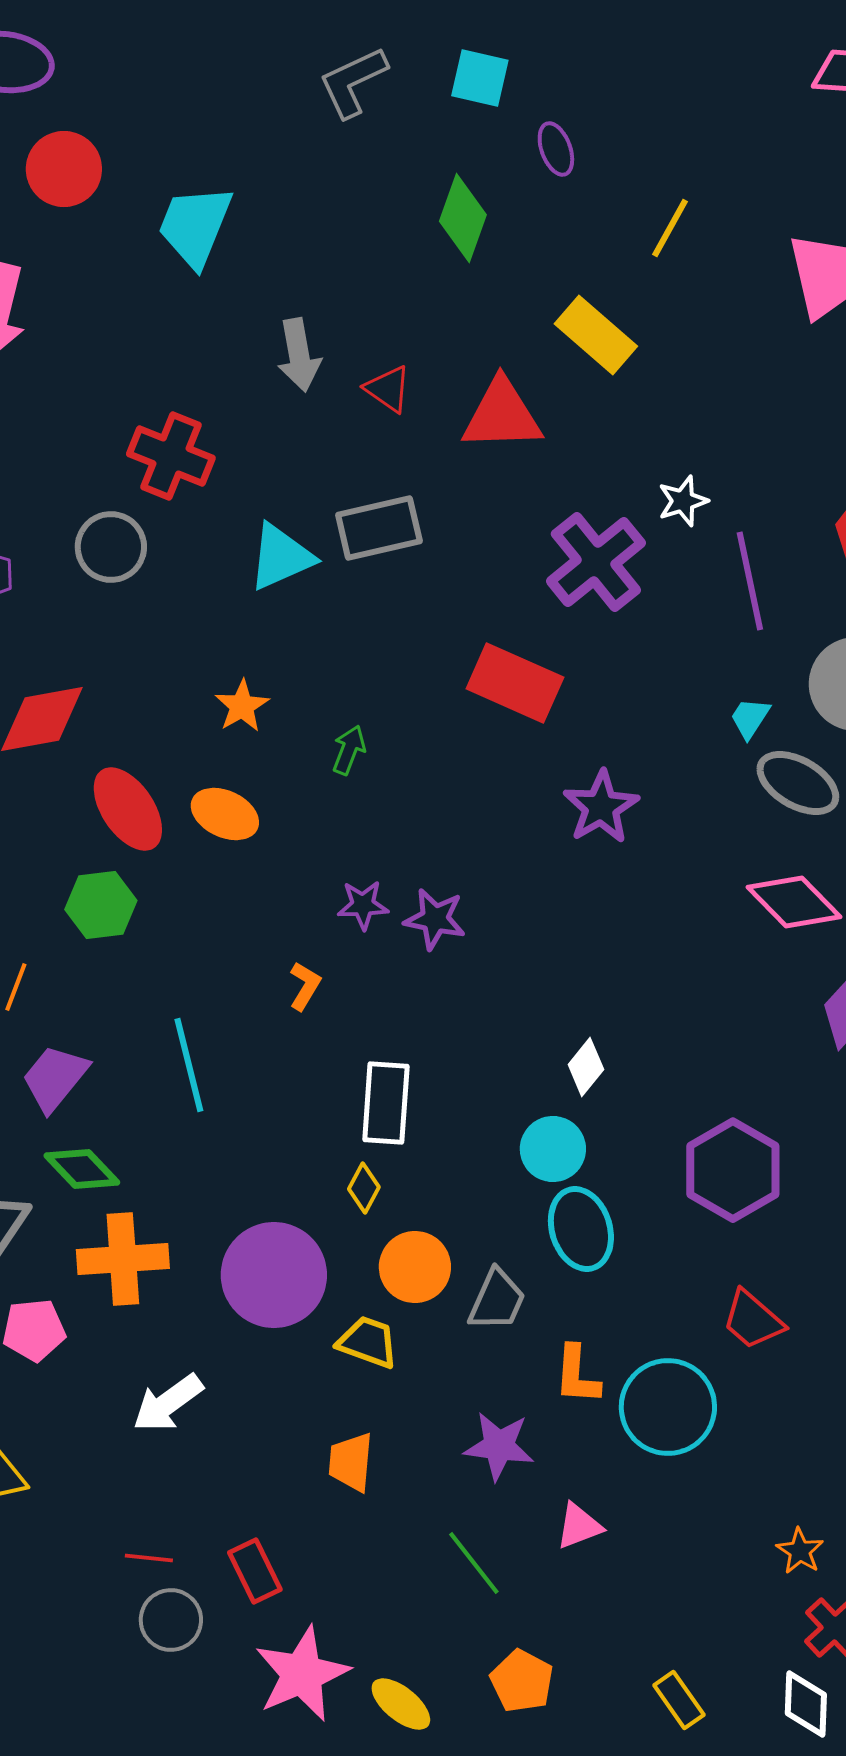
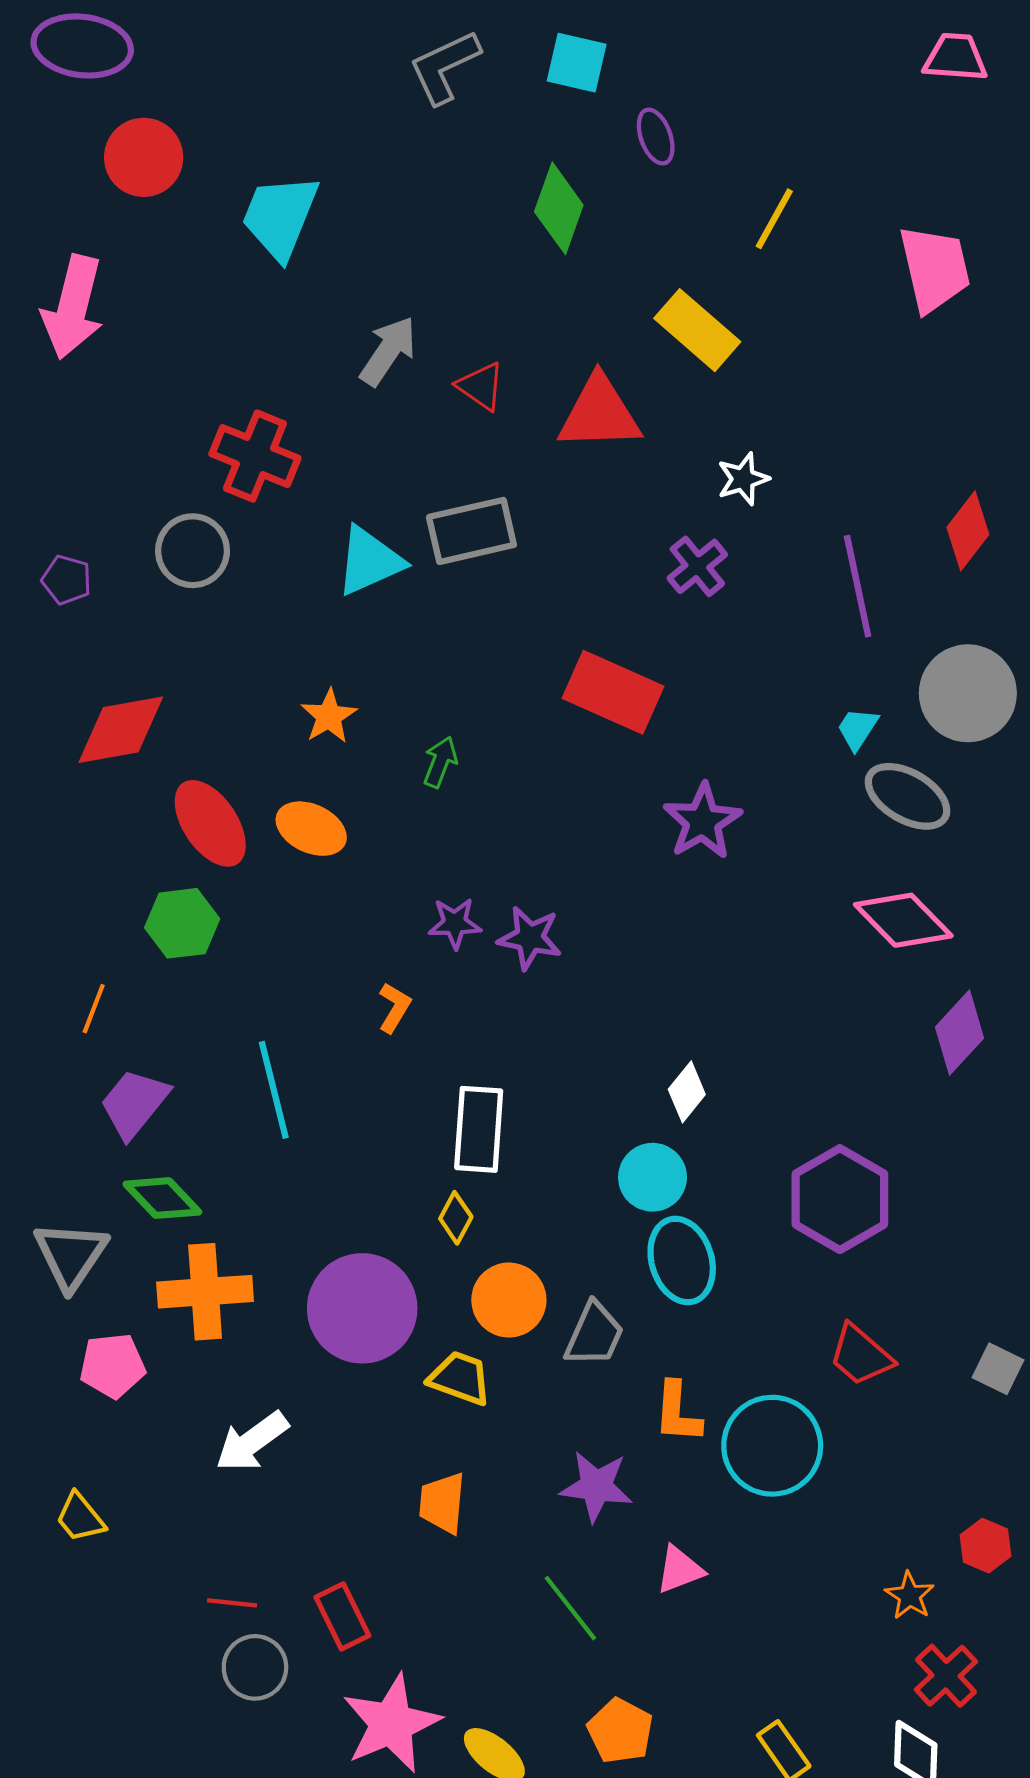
gray arrow: (299, 355) -> (388, 351), turned -136
white star: (683, 501) -> (743, 479), moved
purple cross: (596, 562) -> (697, 566), size x0.6

